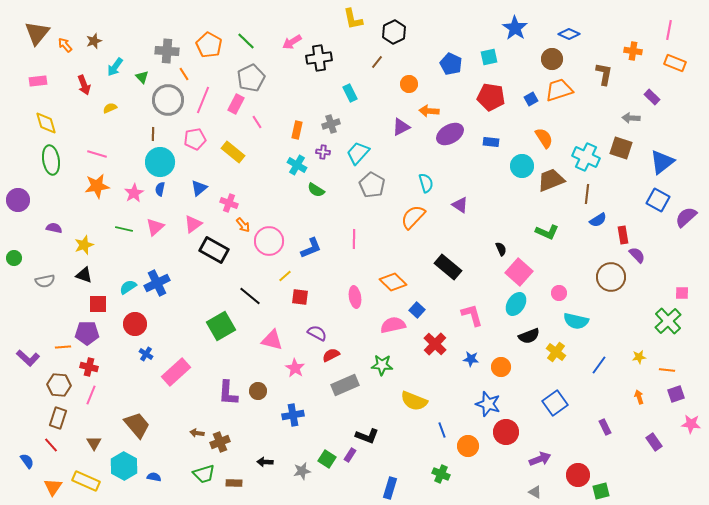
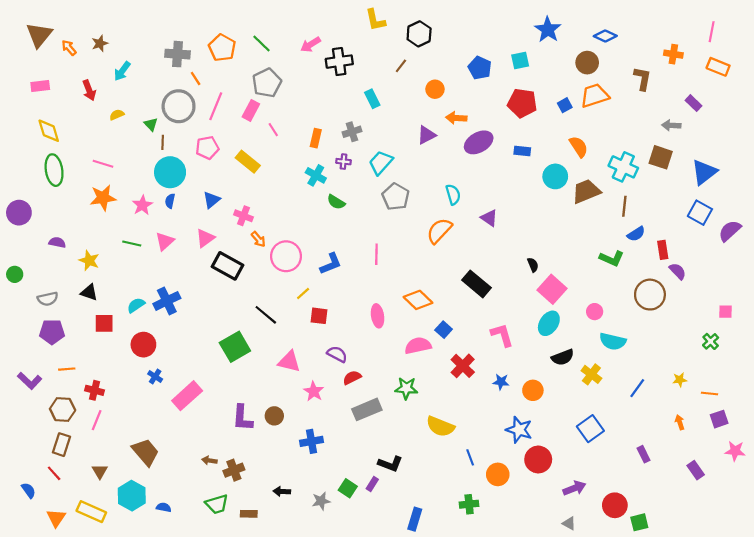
green triangle: (142, 77) -> (151, 124), moved
green L-shape: (547, 232) -> (612, 258), moved
yellow star: (84, 245) -> (89, 261), turned -30
green cross: (668, 321) -> (711, 341), size x0.6
purple pentagon: (87, 333) -> (52, 332), moved
green cross: (441, 474) -> (469, 504), turned -30

